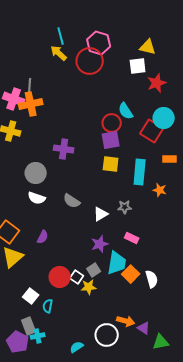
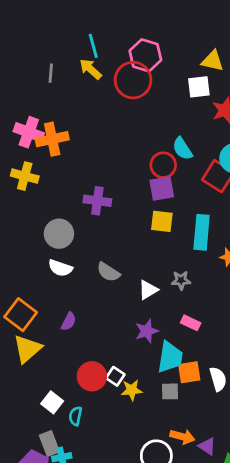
gray line: (30, 85) -> (51, 73), moved
gray square: (94, 270) -> (170, 391), moved, turned 32
orange square: (131, 274) -> (189, 372), turned 36

